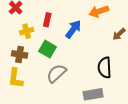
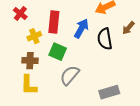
red rectangle: (47, 20) -> (54, 22), size x1.5
black semicircle: (105, 68) -> (105, 39), moved

